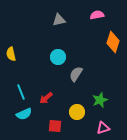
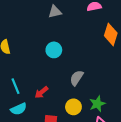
gray semicircle: (76, 74) -> (77, 78), moved
green star: (100, 100) -> (97, 104), moved

